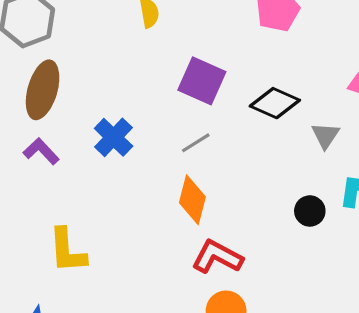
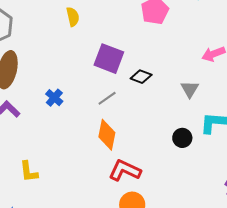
black diamond: (275, 103) -> (141, 77), moved, size x0.7
blue cross: (114, 137) -> (54, 98), size x0.7
yellow L-shape: (67, 251) -> (29, 172), size x0.7

